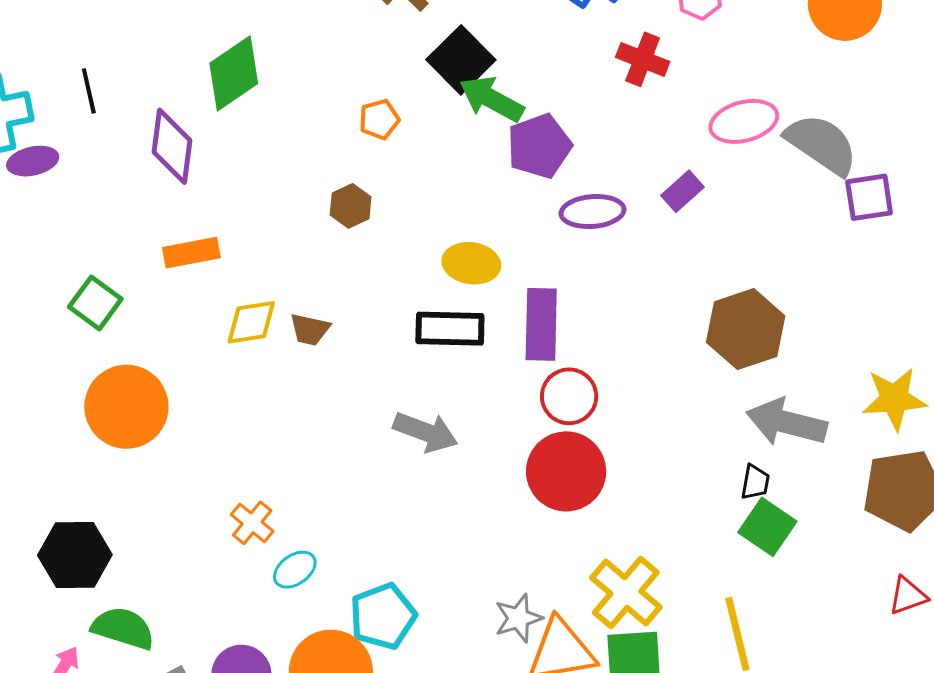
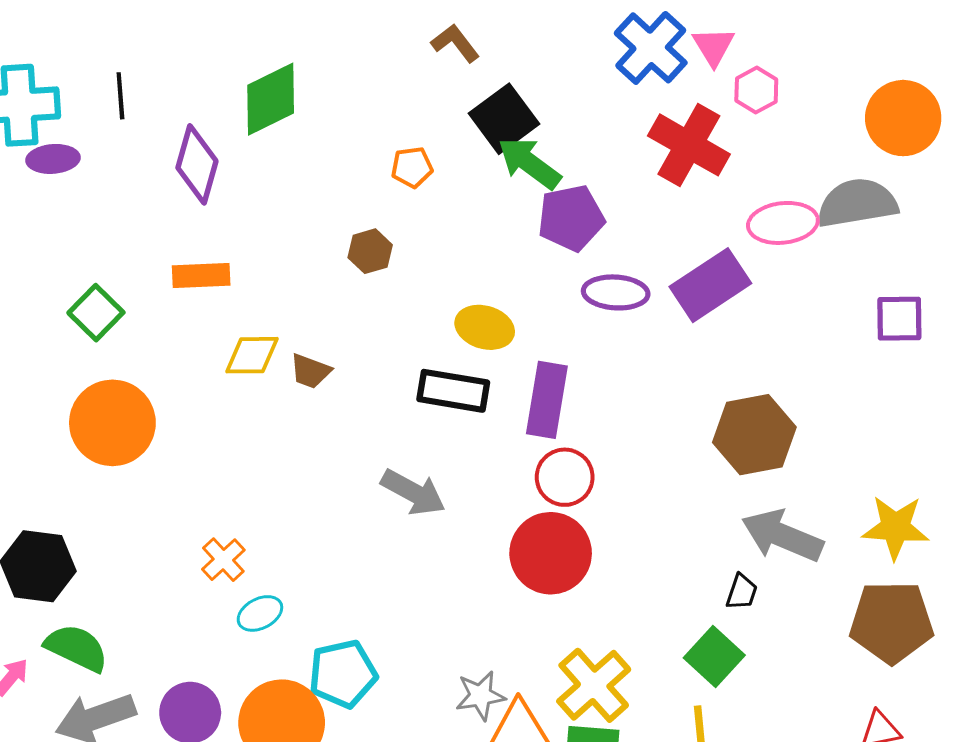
red cross: (643, 59) -> (689, 145), size x1.5
gray semicircle: (822, 144) -> (857, 203), moved, turned -52
purple rectangle: (683, 191) -> (710, 285), size x1.8
green square: (767, 527) -> (714, 657), moved

